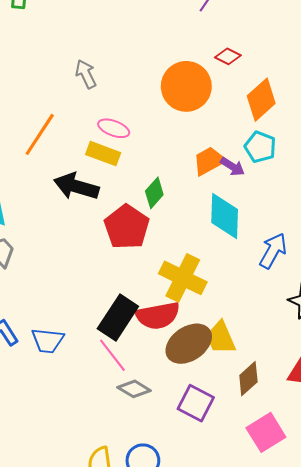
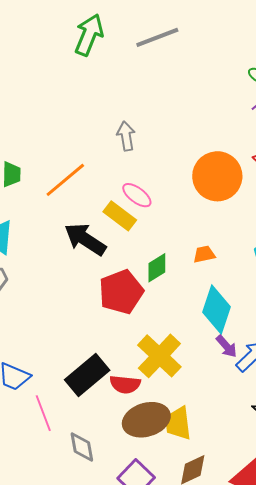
orange trapezoid: (209, 161) -> (204, 254), moved, size x0.7
purple arrow: (232, 167) -> (226, 346), moved
red semicircle: (158, 316) -> (125, 384), size x0.7
pink line: (112, 355) -> (43, 413), moved
gray diamond: (134, 389) -> (82, 447), turned 32

